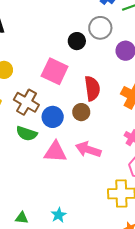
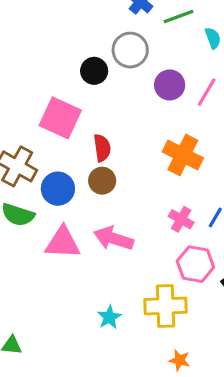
red semicircle: (92, 88) -> (102, 148), moved, size x0.7
cyan star: (59, 215) -> (109, 317), moved

